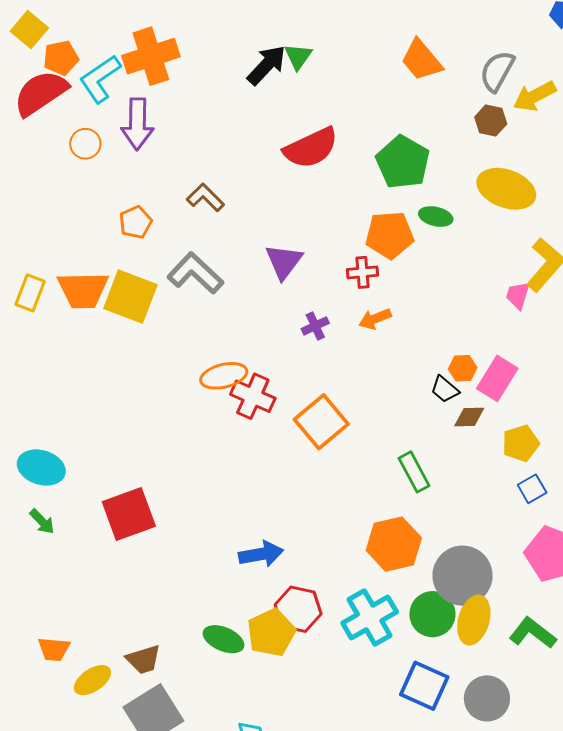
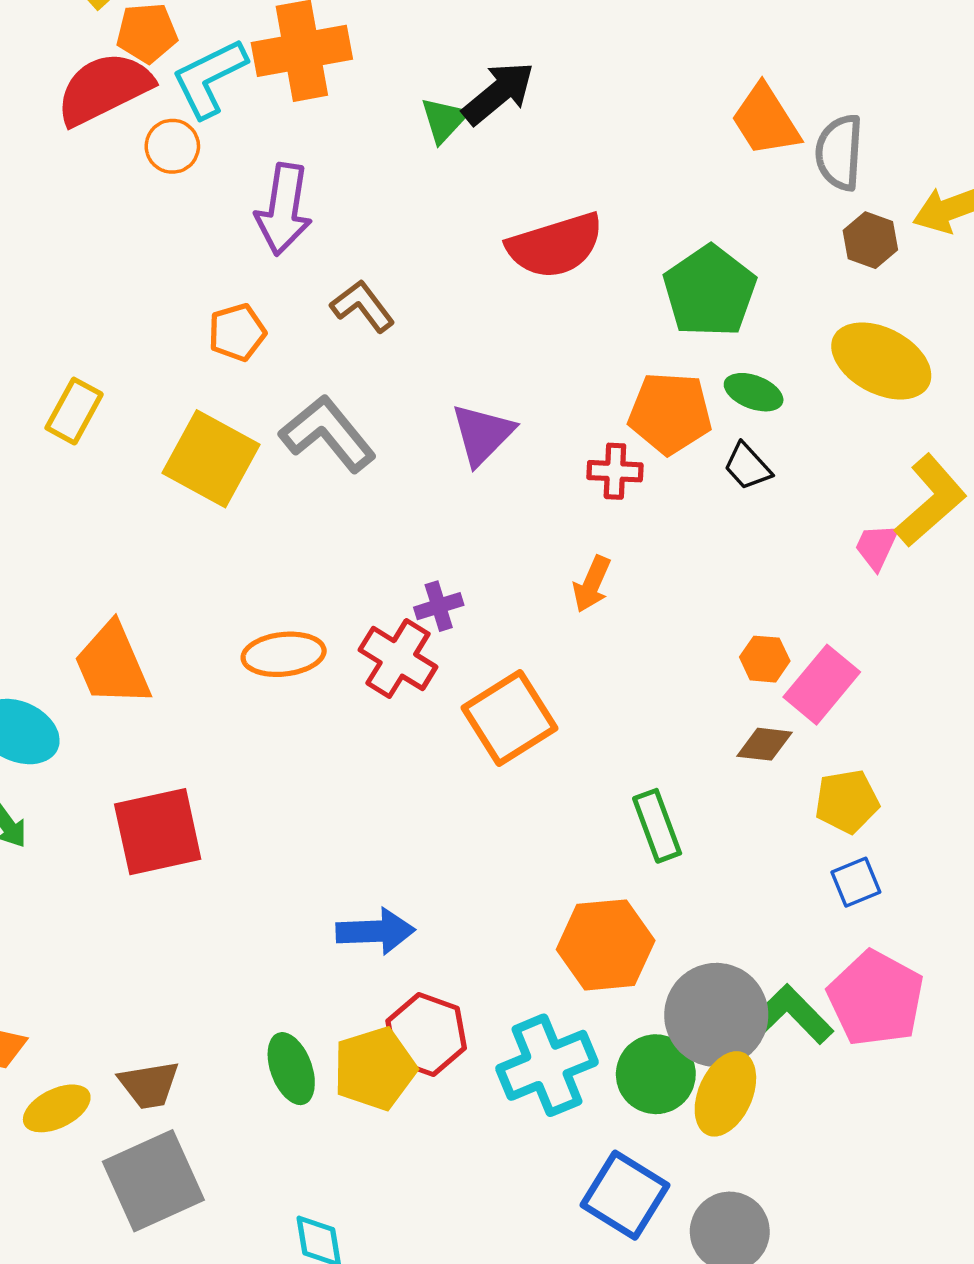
green triangle: (298, 56) -> (444, 120), moved
gray semicircle: (497, 71) -> (839, 152), moved, turned -33
purple arrow: (137, 124) -> (284, 209), moved
orange circle: (85, 144) -> (172, 146), moved
orange trapezoid: (83, 290) -> (112, 665), moved, turned 60
yellow rectangle: (30, 293) -> (74, 411), moved
orange arrow: (375, 319) -> (592, 584), moved, turned -52
purple cross: (315, 326) -> (439, 606), moved
orange ellipse: (224, 376) -> (284, 654), moved
black trapezoid: (445, 389) -> (747, 466), moved
green L-shape: (533, 633) -> (793, 1014), moved
green ellipse: (224, 639) -> (291, 1069), turned 39

